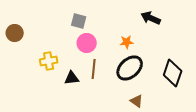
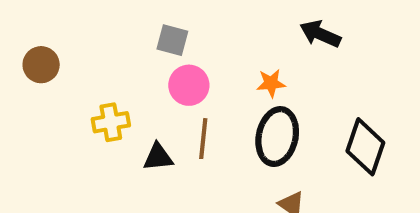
black ellipse: (130, 68) -> (277, 137), turned -36

